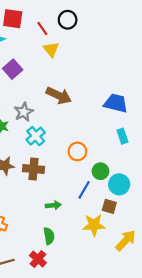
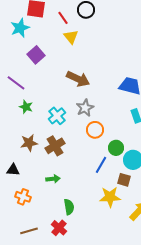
gray star: (24, 112) -> (85, 108), moved
brown cross: (34, 169) -> (55, 146), turned -36
green arrow: (53, 205) -> (53, 179), moved

